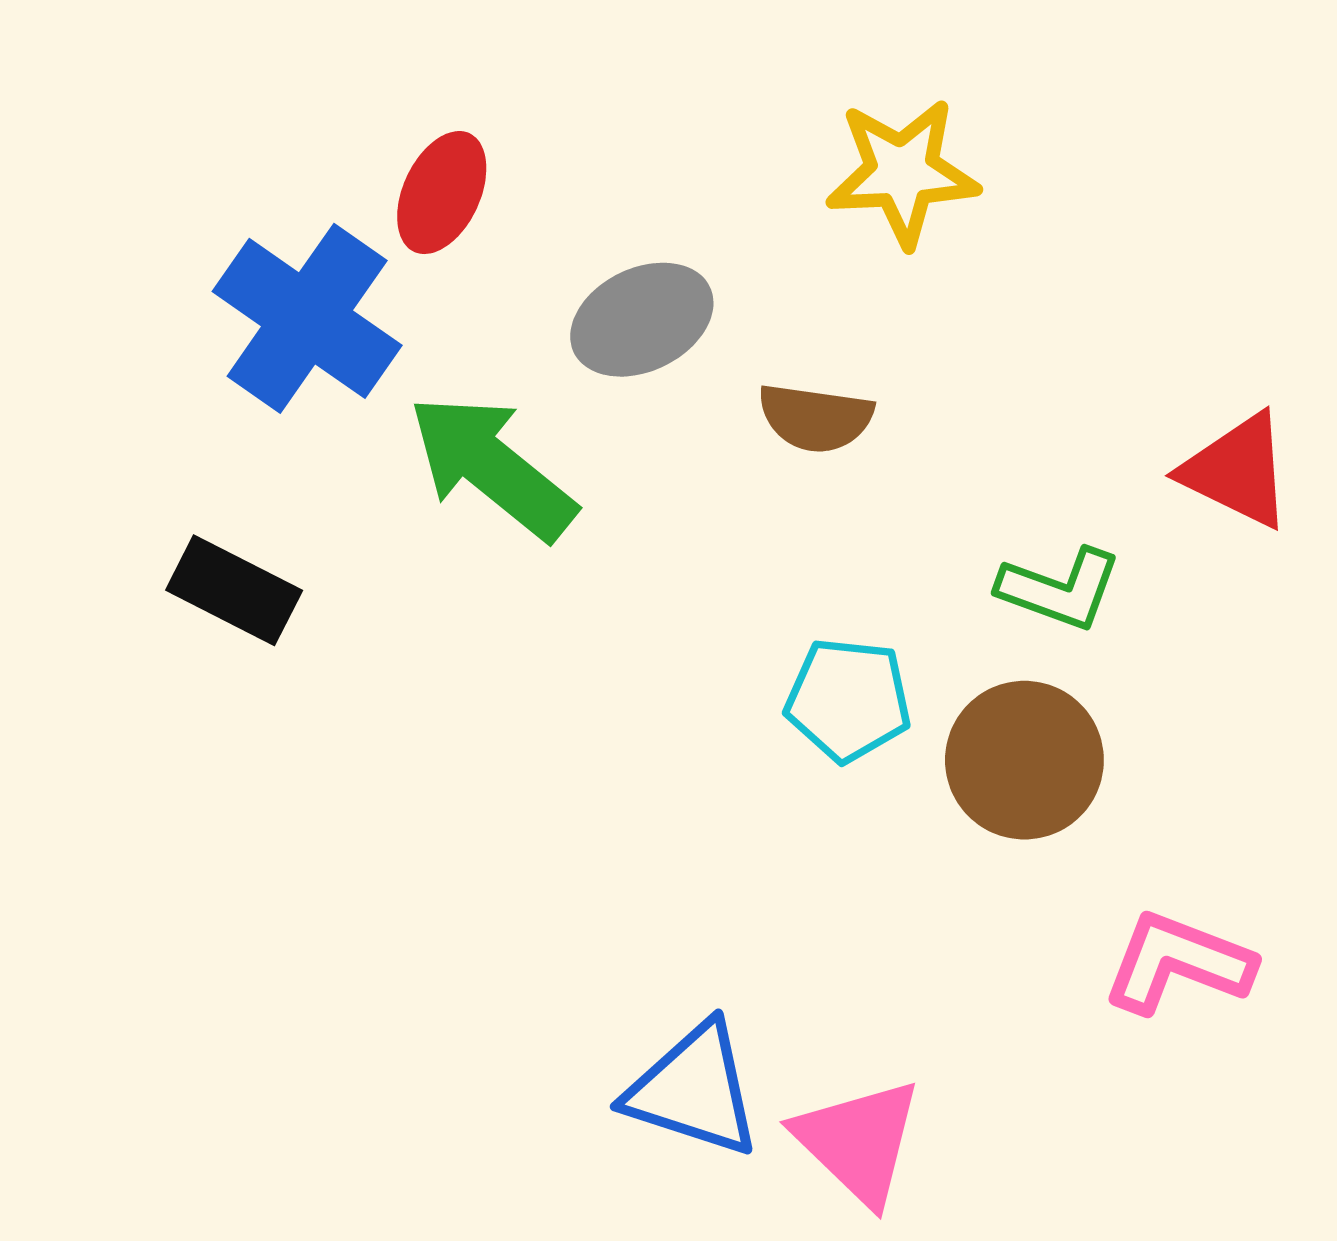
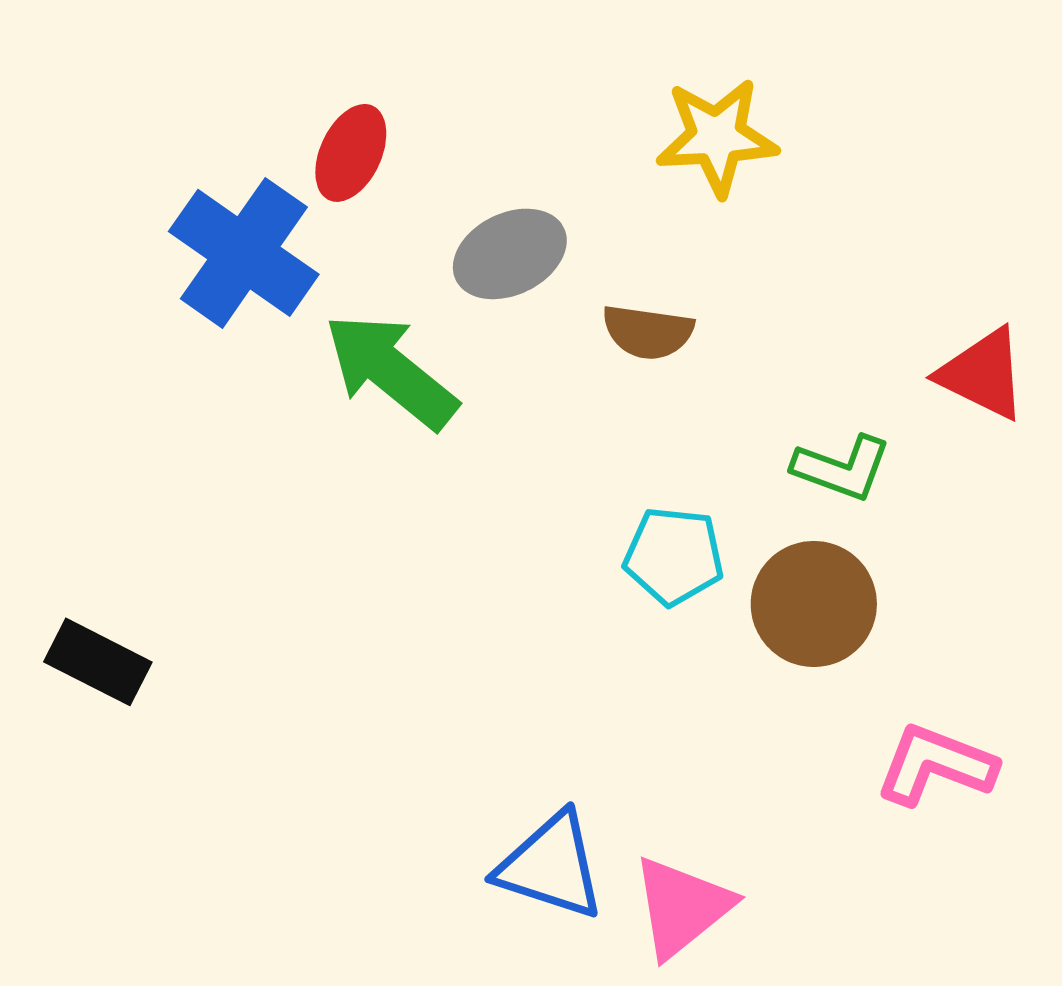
black rectangle: (234, 590) -> (98, 662), moved
pink triangle: (858, 1141) -> (682, 907), turned 37

